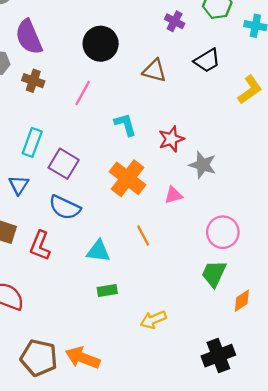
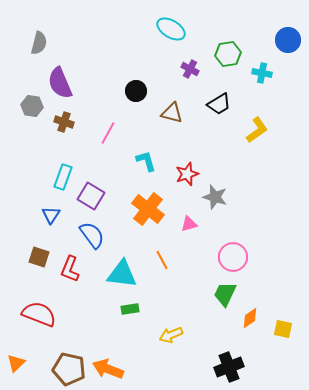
black circle: (101, 44) -> (136, 91), moved, size x0.7
blue semicircle: (65, 207) -> (92, 235), turned -152
cyan triangle: (98, 251) -> (122, 274), size x1.4

